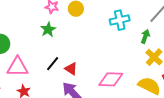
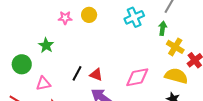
green star: (48, 29) -> (46, 45), moved
pink triangle: (18, 67) -> (43, 84), size x0.7

